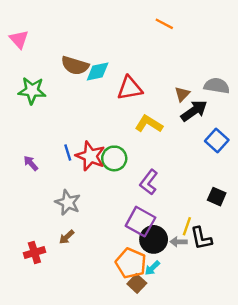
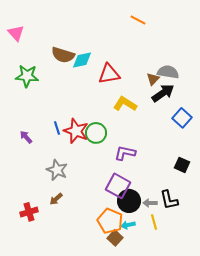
gray semicircle: (217, 86) -> (168, 72), moved
purple L-shape: (149, 182) -> (125, 153), turned 65
yellow line: (187, 226) -> (154, 222), moved, turned -35
cyan arrow: (152, 268) -> (128, 225), turned 32

